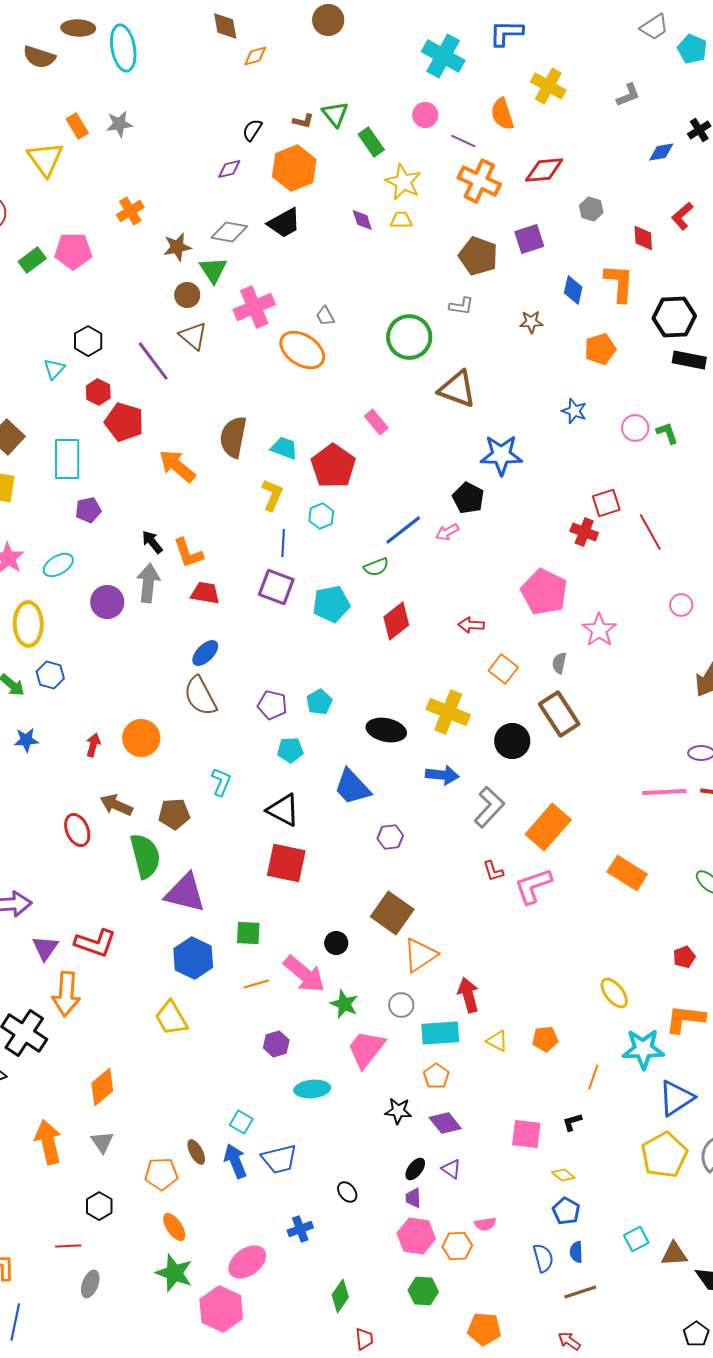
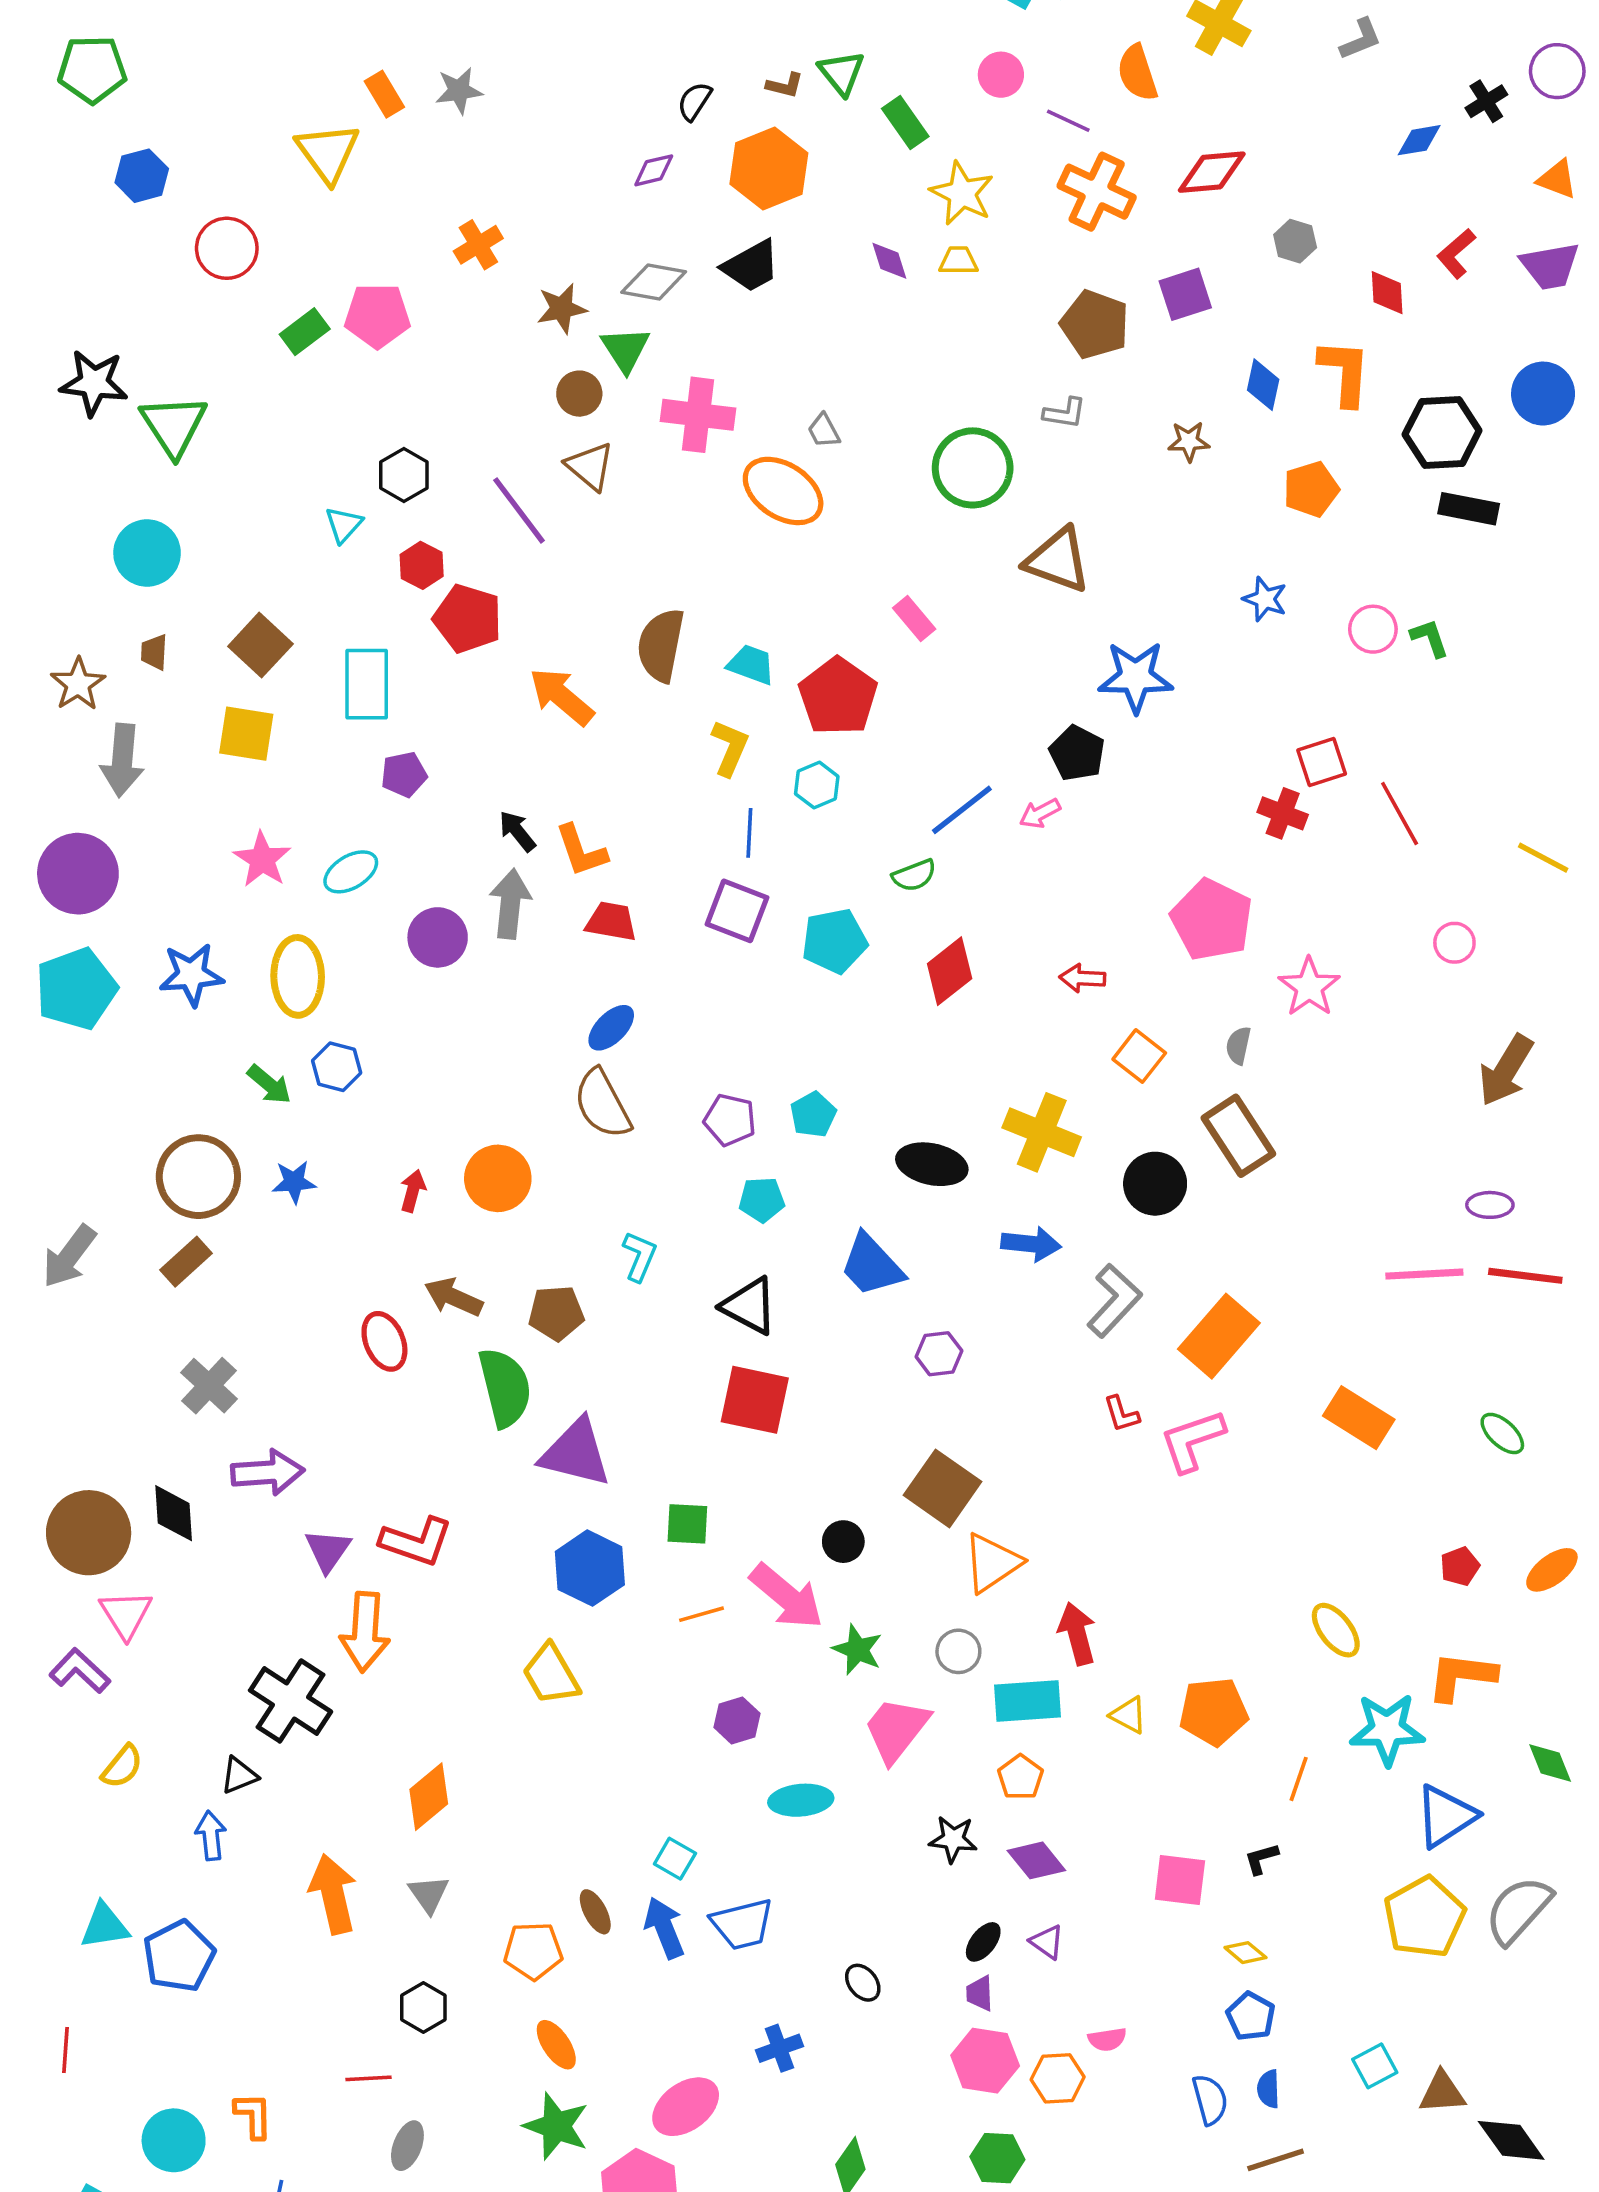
pink cross: (254, 307) -> (698, 415), turned 30
orange pentagon: (545, 1039) -> (1214, 1712), size x1.5

